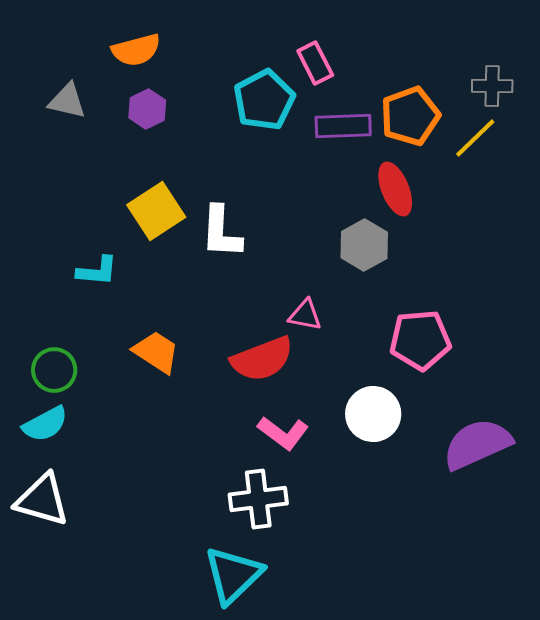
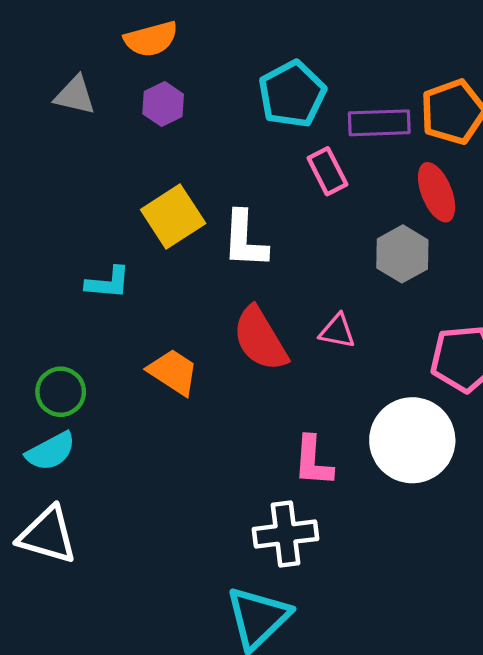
pink rectangle: (315, 63) -> (327, 171), moved
red semicircle: (262, 359) -> (260, 339), moved, turned 80
white circle: (373, 414) -> (412, 440), size x1.4
pink L-shape: (283, 433) -> (313, 461), turned 57

